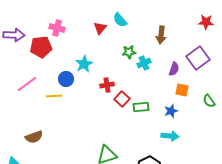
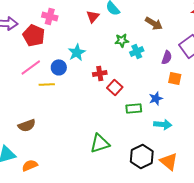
brown arrow: (161, 35) -> (154, 23), turned -66
red pentagon: (41, 47) -> (34, 35), turned 30
pink line: (27, 84) -> (31, 67), moved
green rectangle: (141, 107) -> (134, 108), moved
blue star: (171, 111) -> (156, 98), moved

